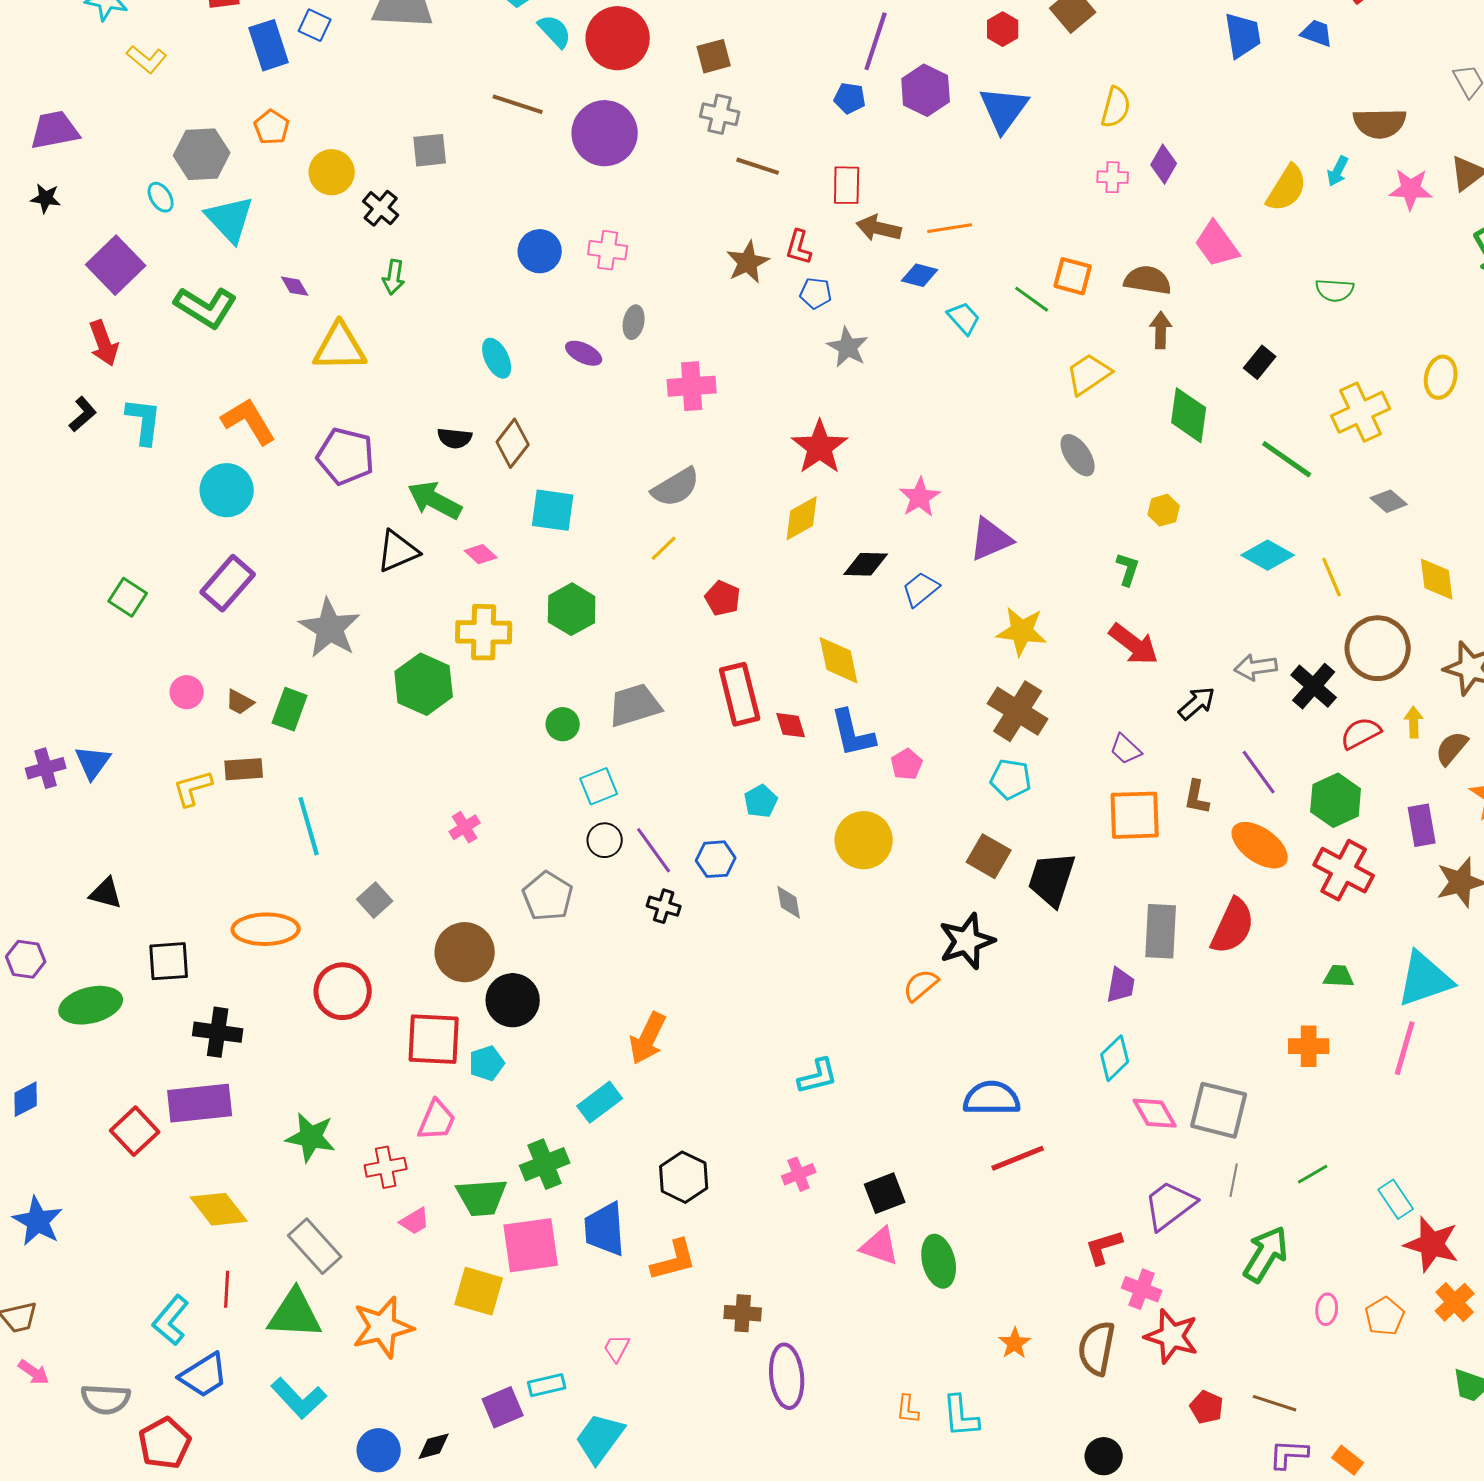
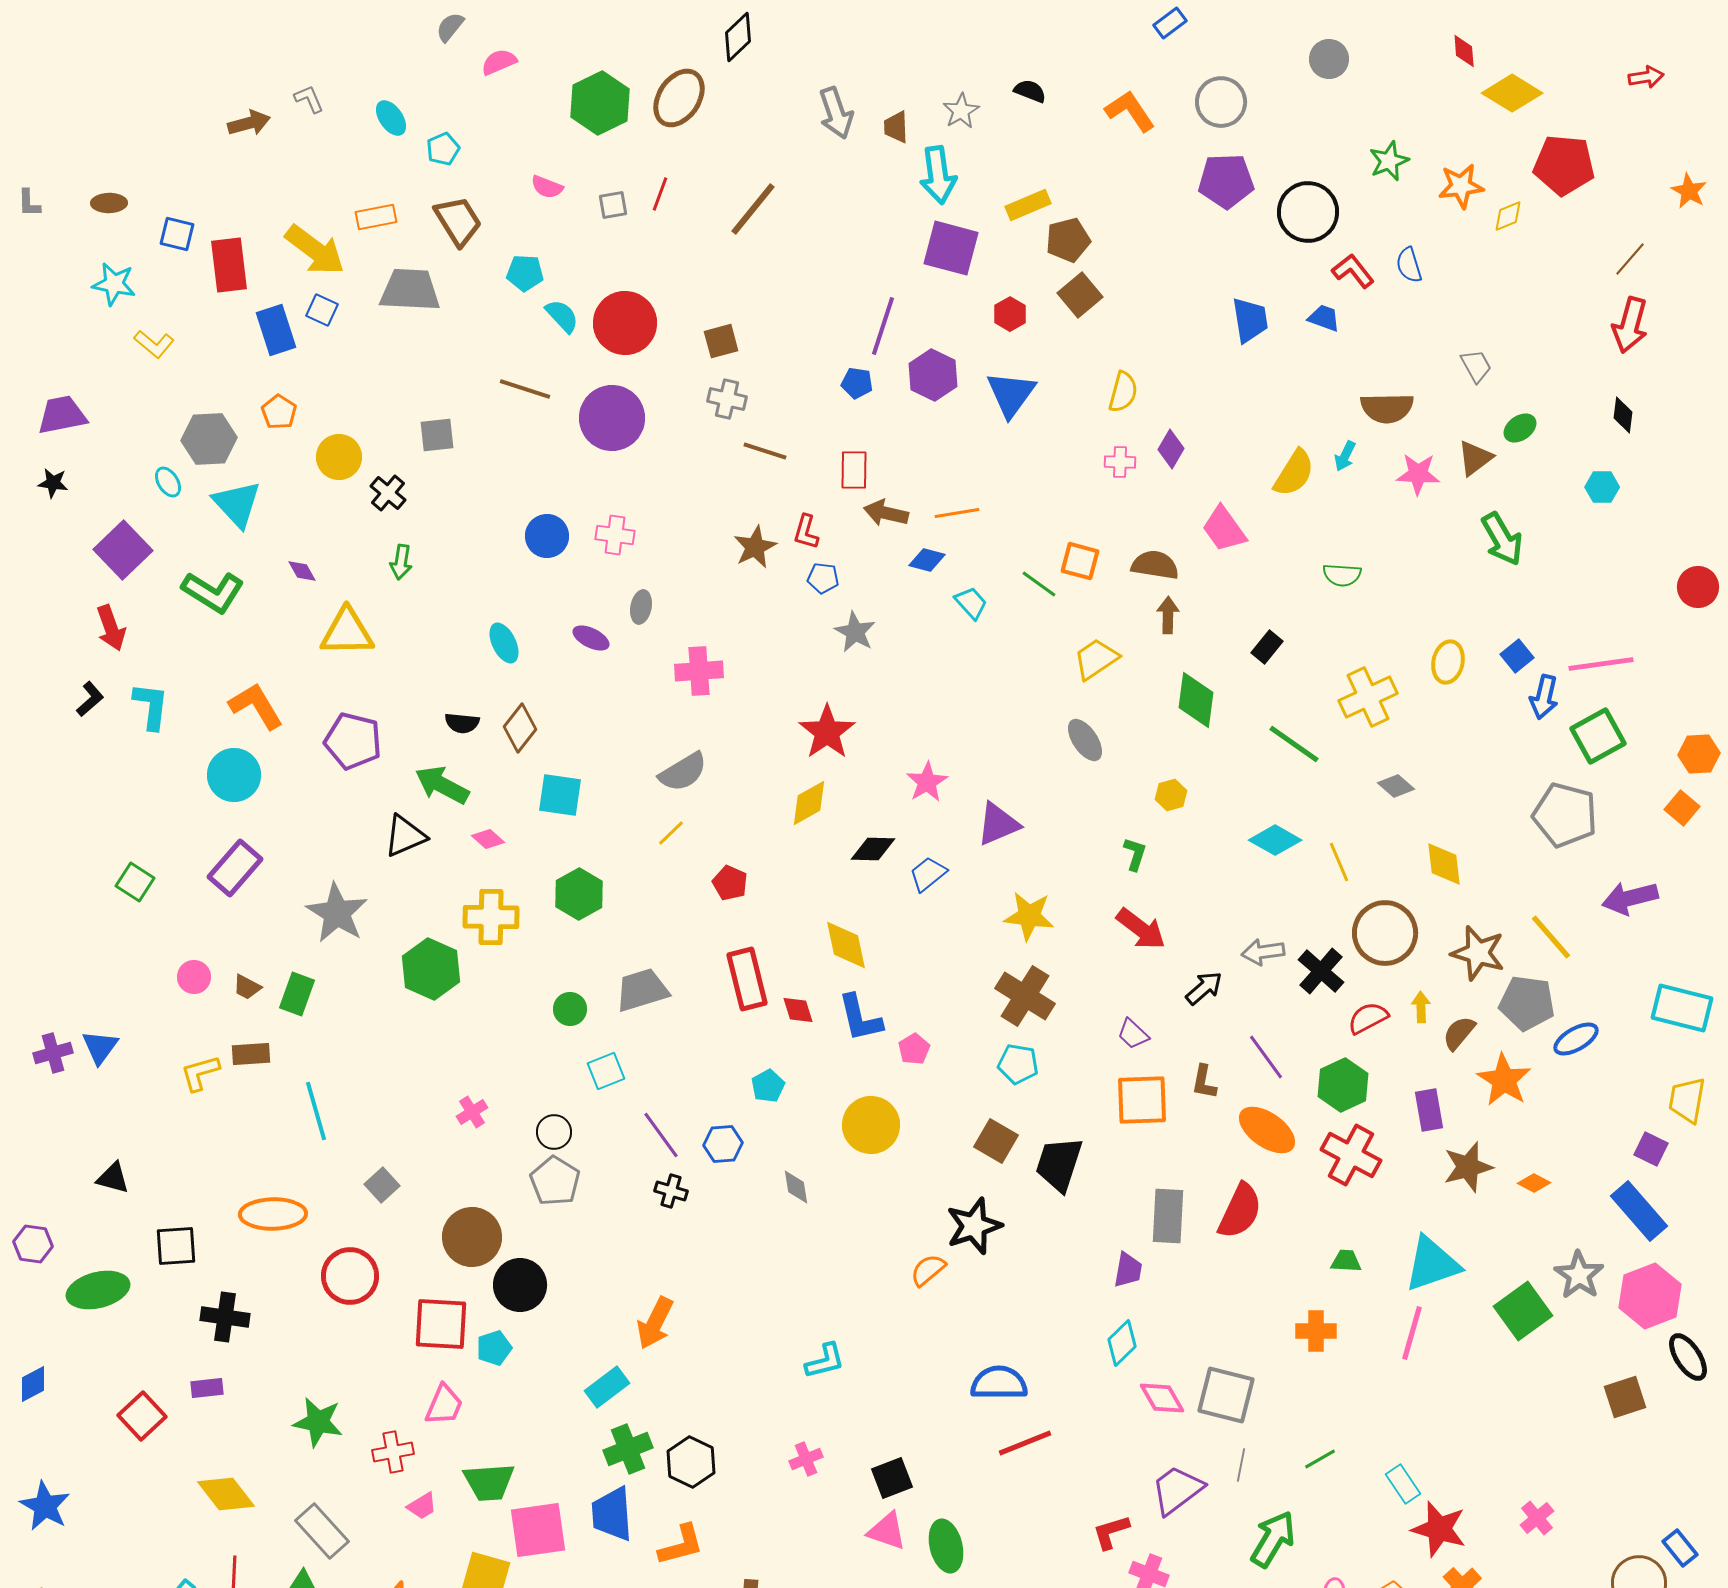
black circle: (605, 840) -> (554, 1132), moved
purple rectangle: (200, 1103) -> (207, 1388), size x0.5
green cross: (545, 1164) -> (628, 1449), moved

